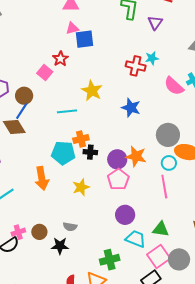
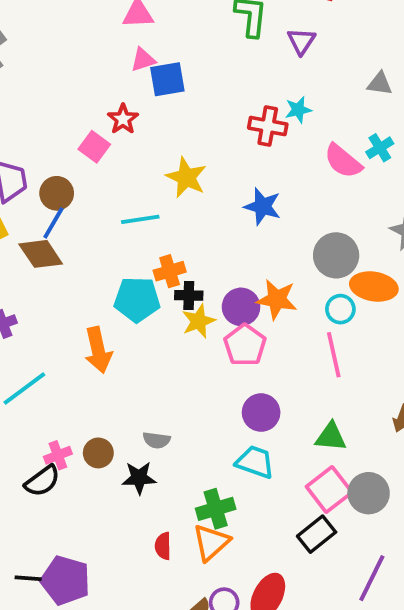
yellow star: (81, 187) -> (199, 321), moved
cyan trapezoid: (136, 239) -> (255, 462), moved
green cross: (110, 260) -> (216, 509), moved

